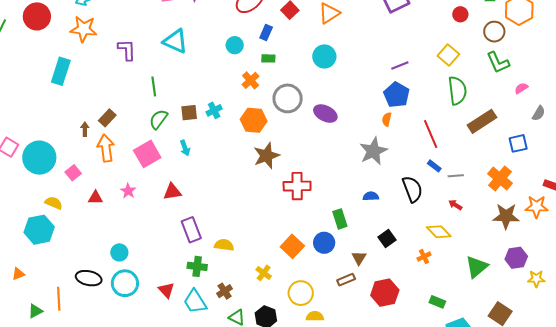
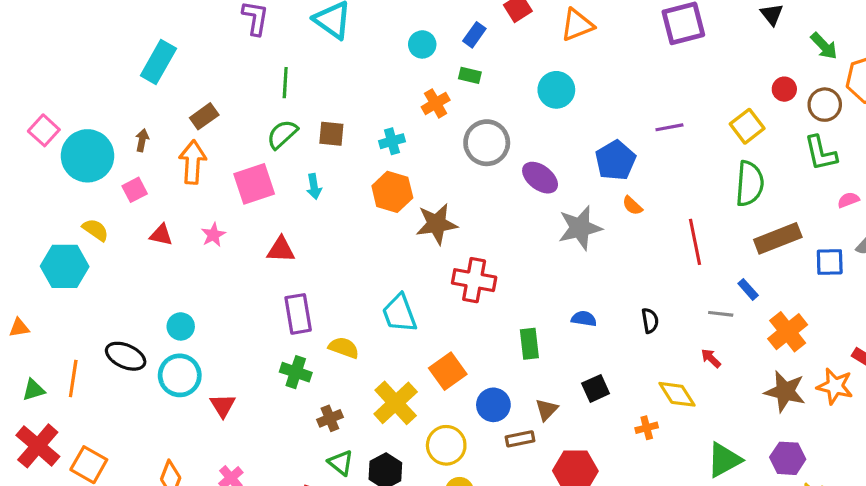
red circle: (460, 14) -> (784, 89), moved
cyan rectangle: (61, 71) -> (158, 62), moved
blue pentagon: (396, 95) -> (615, 160), moved
cyan cross: (214, 110) -> (392, 141), moved
orange semicircle: (387, 119) -> (632, 206), turned -72
orange hexagon: (254, 120) -> (392, 192), moved
brown arrow: (85, 129) -> (142, 140), moved
blue square: (518, 143) -> (830, 262), moved
gray star: (373, 151) -> (580, 228), moved
blue rectangle: (434, 166) -> (748, 289), moved
black semicircle: (412, 189) -> (650, 321), size x0.6
blue circle: (324, 243) -> (493, 405), moved
yellow cross: (264, 273) -> (396, 403), size x1.8
red triangle: (166, 290) -> (223, 406), moved
cyan trapezoid: (195, 302) -> (399, 313), moved

